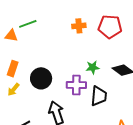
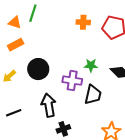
green line: (28, 24) -> (33, 13), turned -60
orange rectangle: (13, 69) -> (16, 45), moved, turned 35

